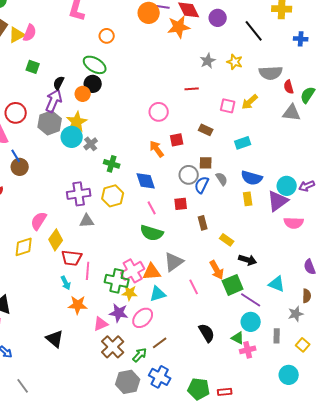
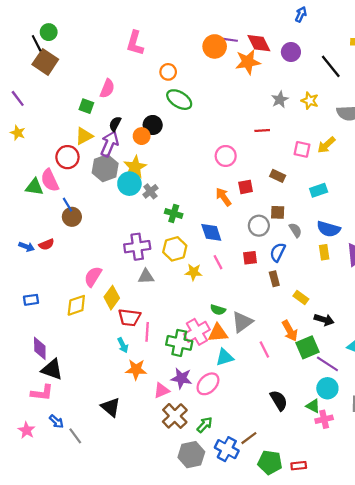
pink semicircle: (30, 33) -> (107, 88), moved
yellow triangle: (17, 35) -> (84, 136), moved
green ellipse: (95, 65) -> (179, 100), moved
blue semicircle: (202, 185) -> (278, 252), moved
green semicircle: (152, 233) -> (218, 310), moved, size x0.6
yellow star: (130, 293) -> (194, 272), moved
brown line: (160, 343) -> (249, 438), moved
gray line: (23, 386) -> (75, 436), moved

